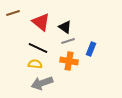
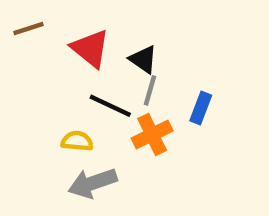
gray line: (68, 41) -> (150, 90), turned -56
black line: (38, 48) -> (110, 106), moved
orange cross: (69, 61) -> (152, 134), turned -36

